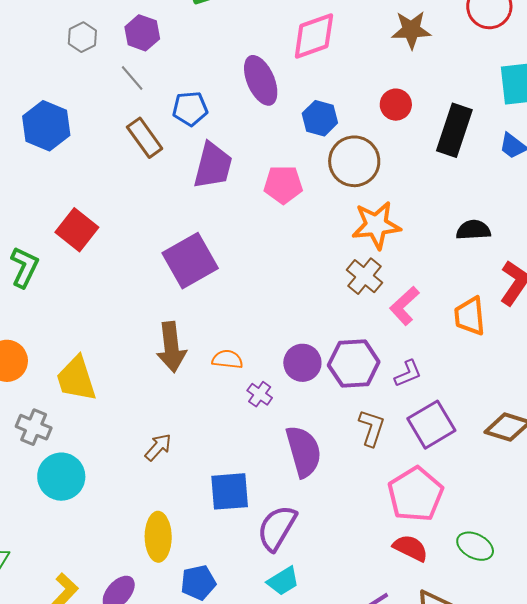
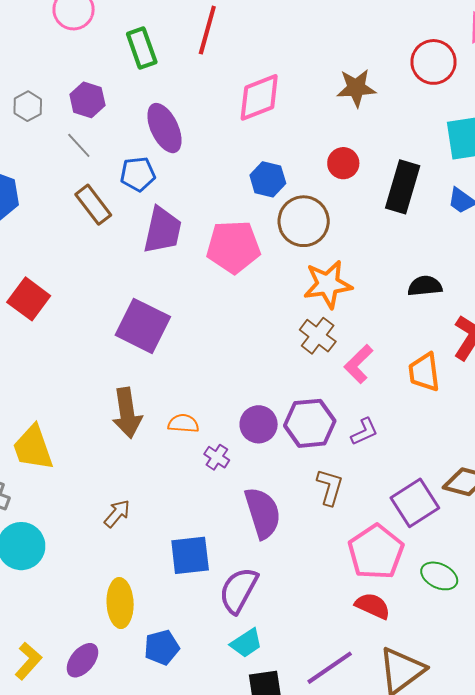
purple ellipse: (261, 80) -> (164, 128), moved
pink pentagon: (283, 185) -> (233, 247), size x1.4
purple square: (190, 261) -> (143, 326), turned -32
purple square: (431, 425) -> (415, 503), moved
green ellipse: (475, 546) -> (439, 576), moved

